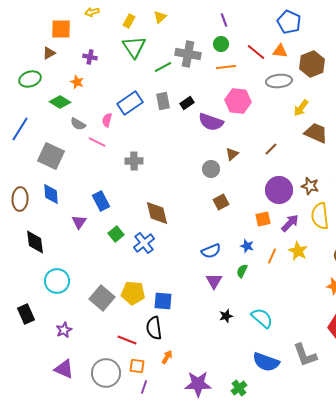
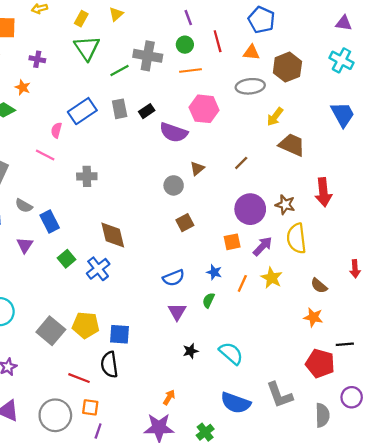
red line: (256, 52) -> (218, 41), moved, turned 36
gray semicircle: (78, 124) -> (24, 206), moved
orange arrow: (167, 357) -> (169, 397), moved

